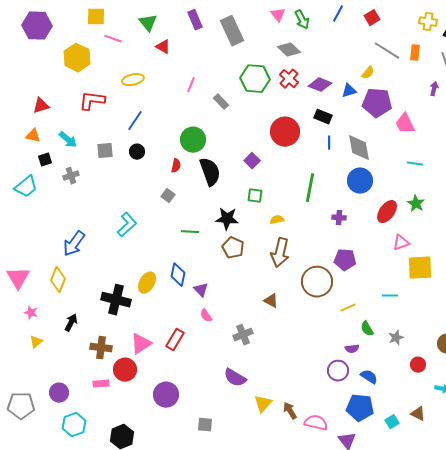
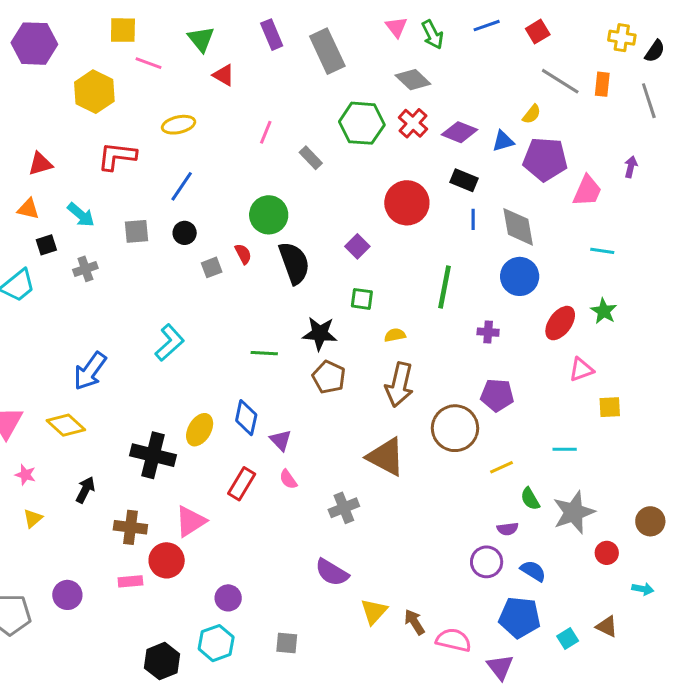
blue line: (338, 14) -> (487, 26), turned 42
purple arrow: (434, 89) -> (631, 167), moved
pink trapezoid: (405, 124) -> (587, 191), turned -130
red semicircle: (176, 166) -> (243, 254), turned -40
gray square: (168, 196) -> (212, 267), moved, turned 32
yellow square: (420, 268) -> (610, 407), size x0.6
yellow diamond: (58, 280) -> (66, 425), turned -70
brown triangle: (271, 301) -> (386, 457), size x1.8
gray star: (396, 338) -> (574, 512), size x1.8
red rectangle: (175, 340) -> (242, 484), moved
purple circle: (166, 395) -> (228, 598), size x0.7
cyan hexagon: (74, 425) -> (216, 643), moved

